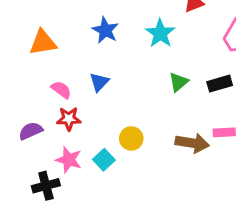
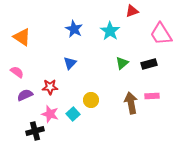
orange triangle: (43, 42) -> (22, 37), moved, turned 42
pink semicircle: (61, 90) -> (17, 72), moved
brown arrow: (192, 143) -> (131, 103), turned -110

